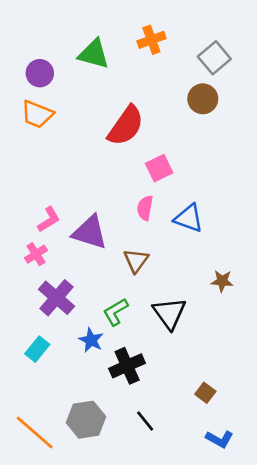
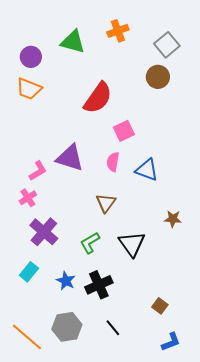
purple triangle: (90, 232) -> (70, 158), moved
blue star: (91, 340) -> (66, 281), moved
blue L-shape: (219, 439) -> (171, 342), turned -50

